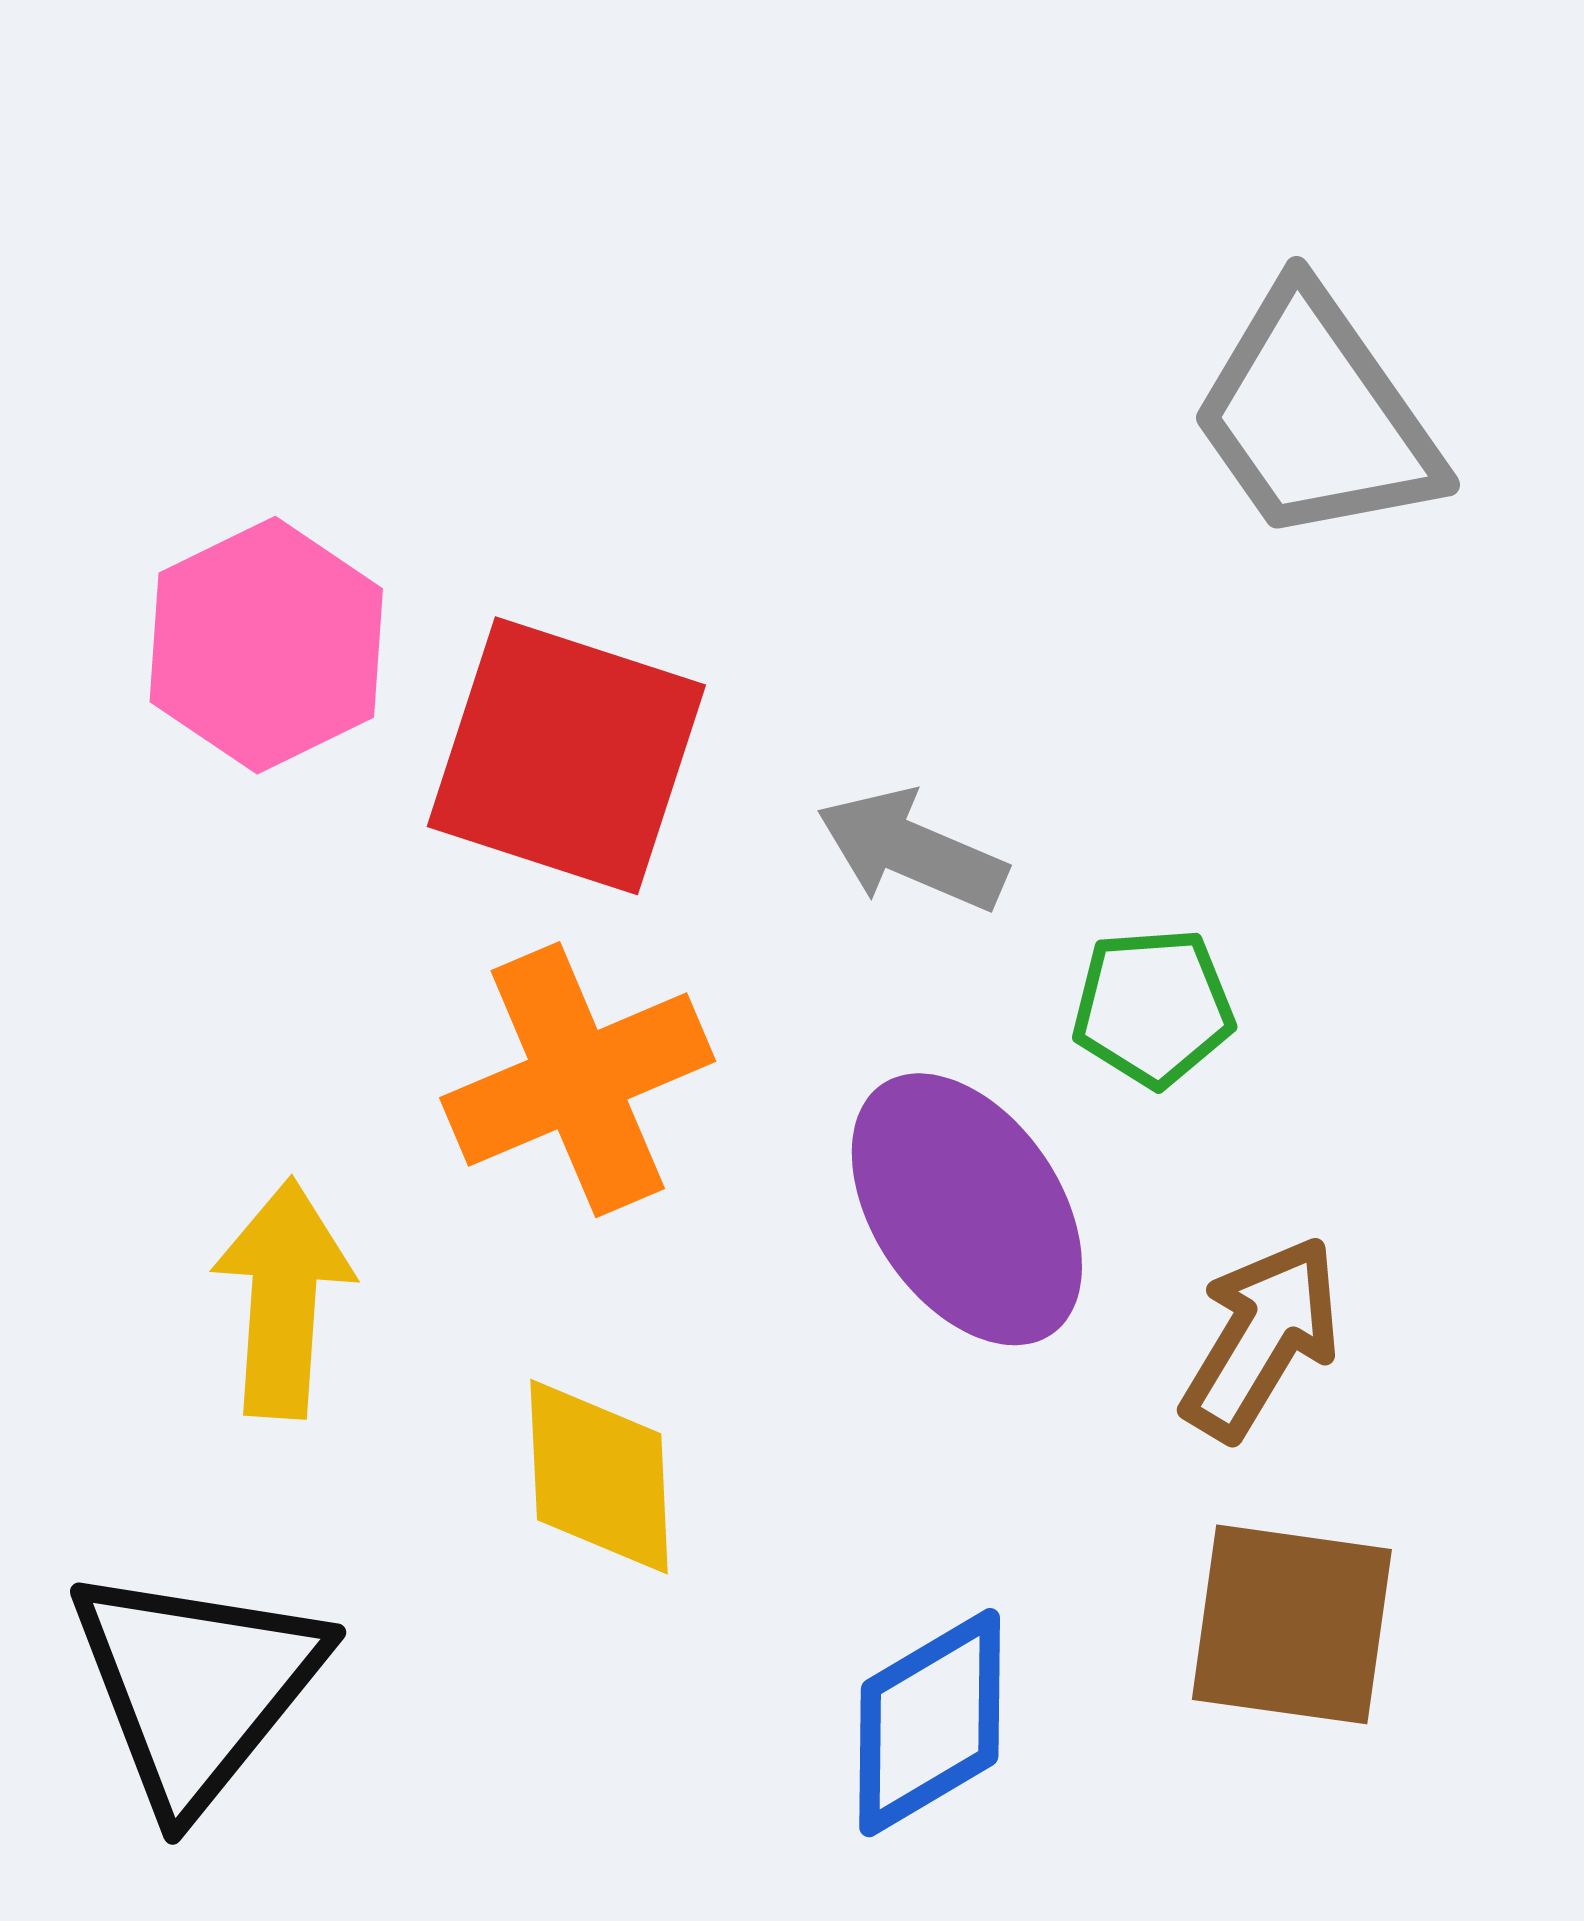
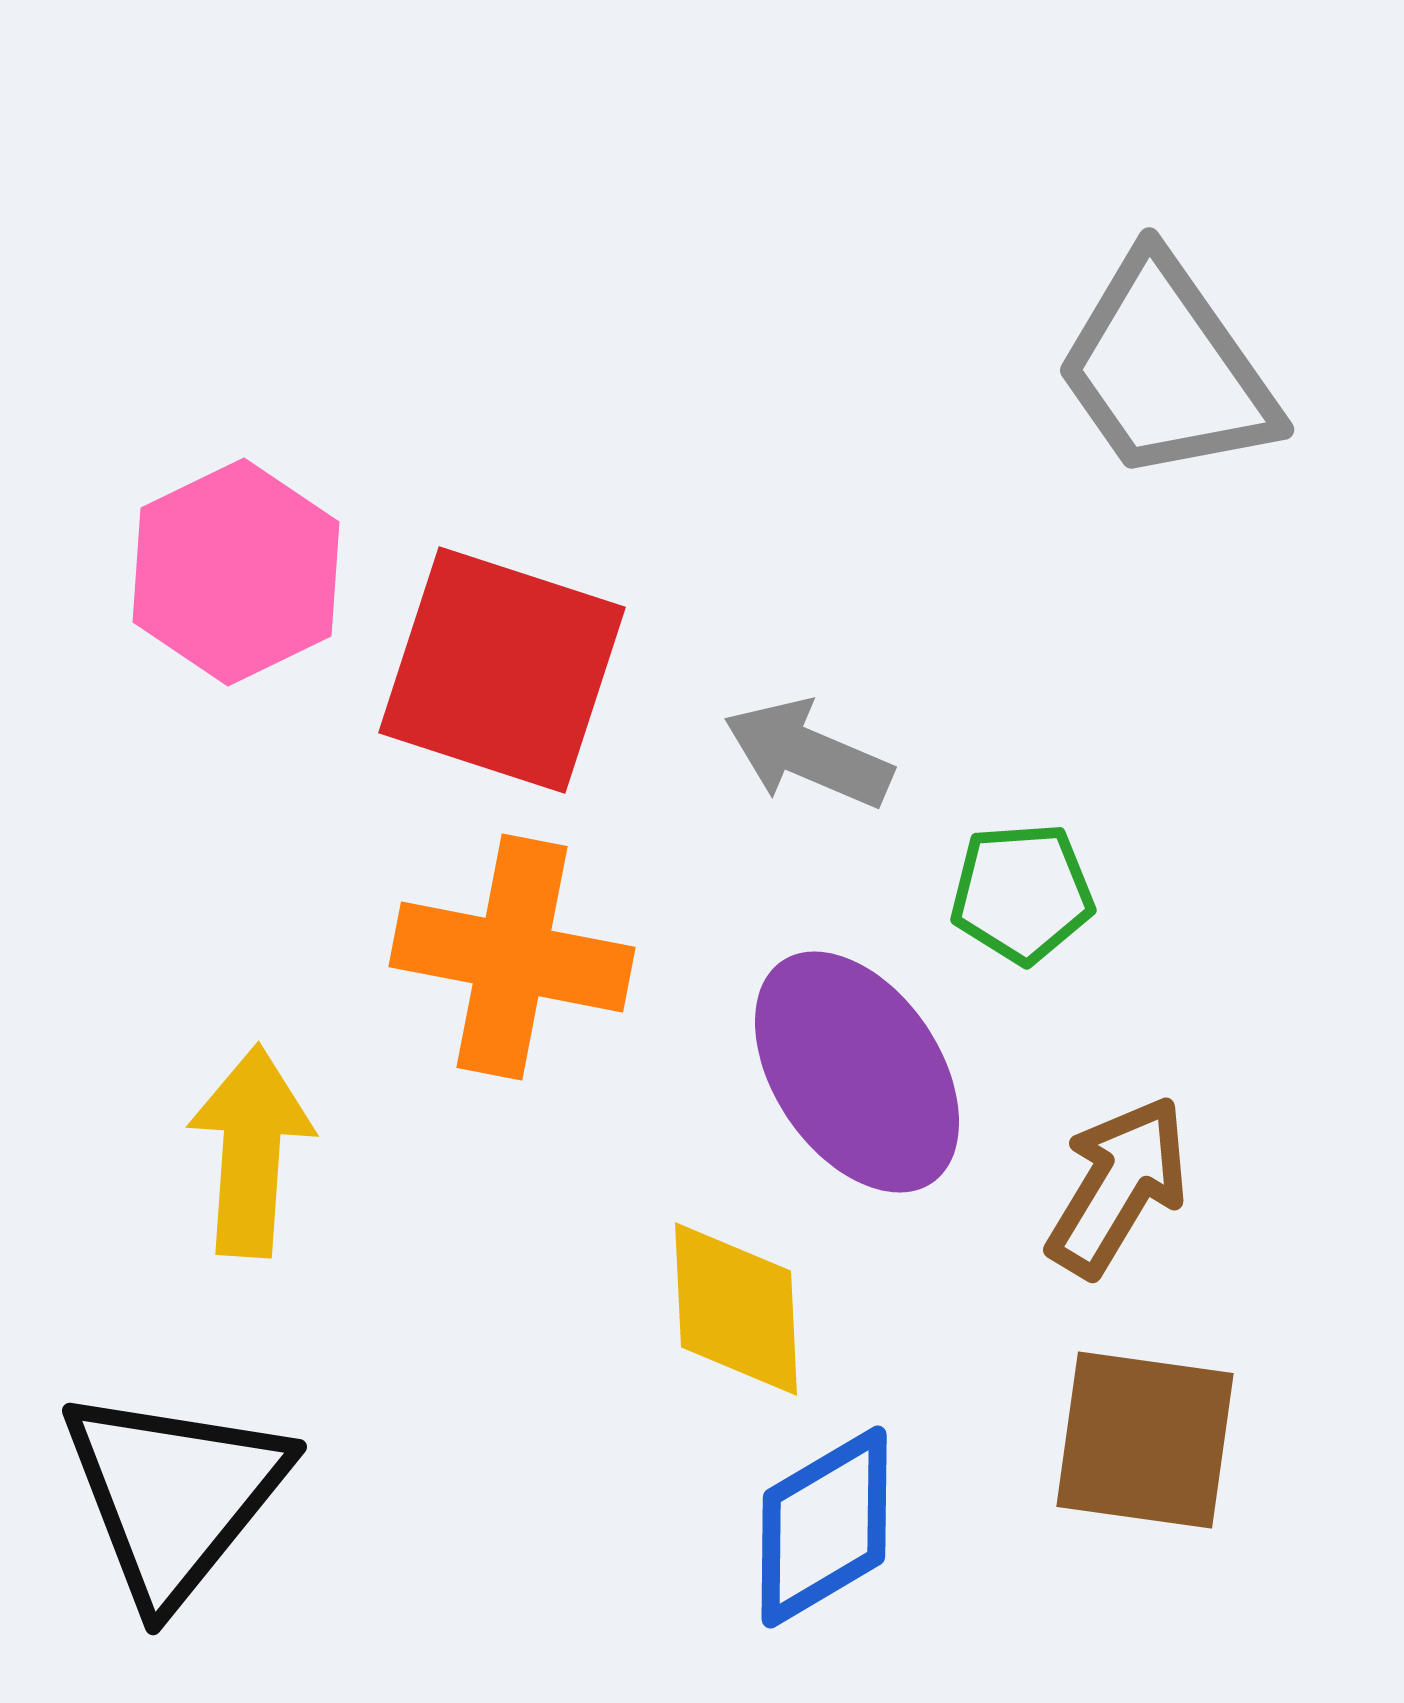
orange cross: (578, 1080) -> (512, 957), turned 34
yellow diamond: (599, 1477) -> (736, 1309), moved

